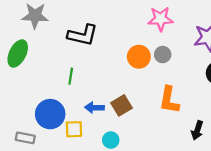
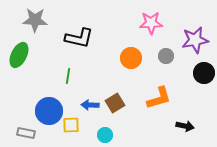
gray circle: (163, 55) -> (166, 56), moved
orange L-shape: (169, 100) -> (159, 98), turned -116
black arrow: (197, 130) -> (185, 126), turned -96

